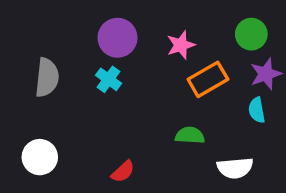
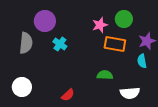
green circle: (251, 34) -> (124, 19), moved
purple circle: (118, 38) -> (45, 21), moved
orange rectangle: (208, 79) -> (115, 44), turned 40

